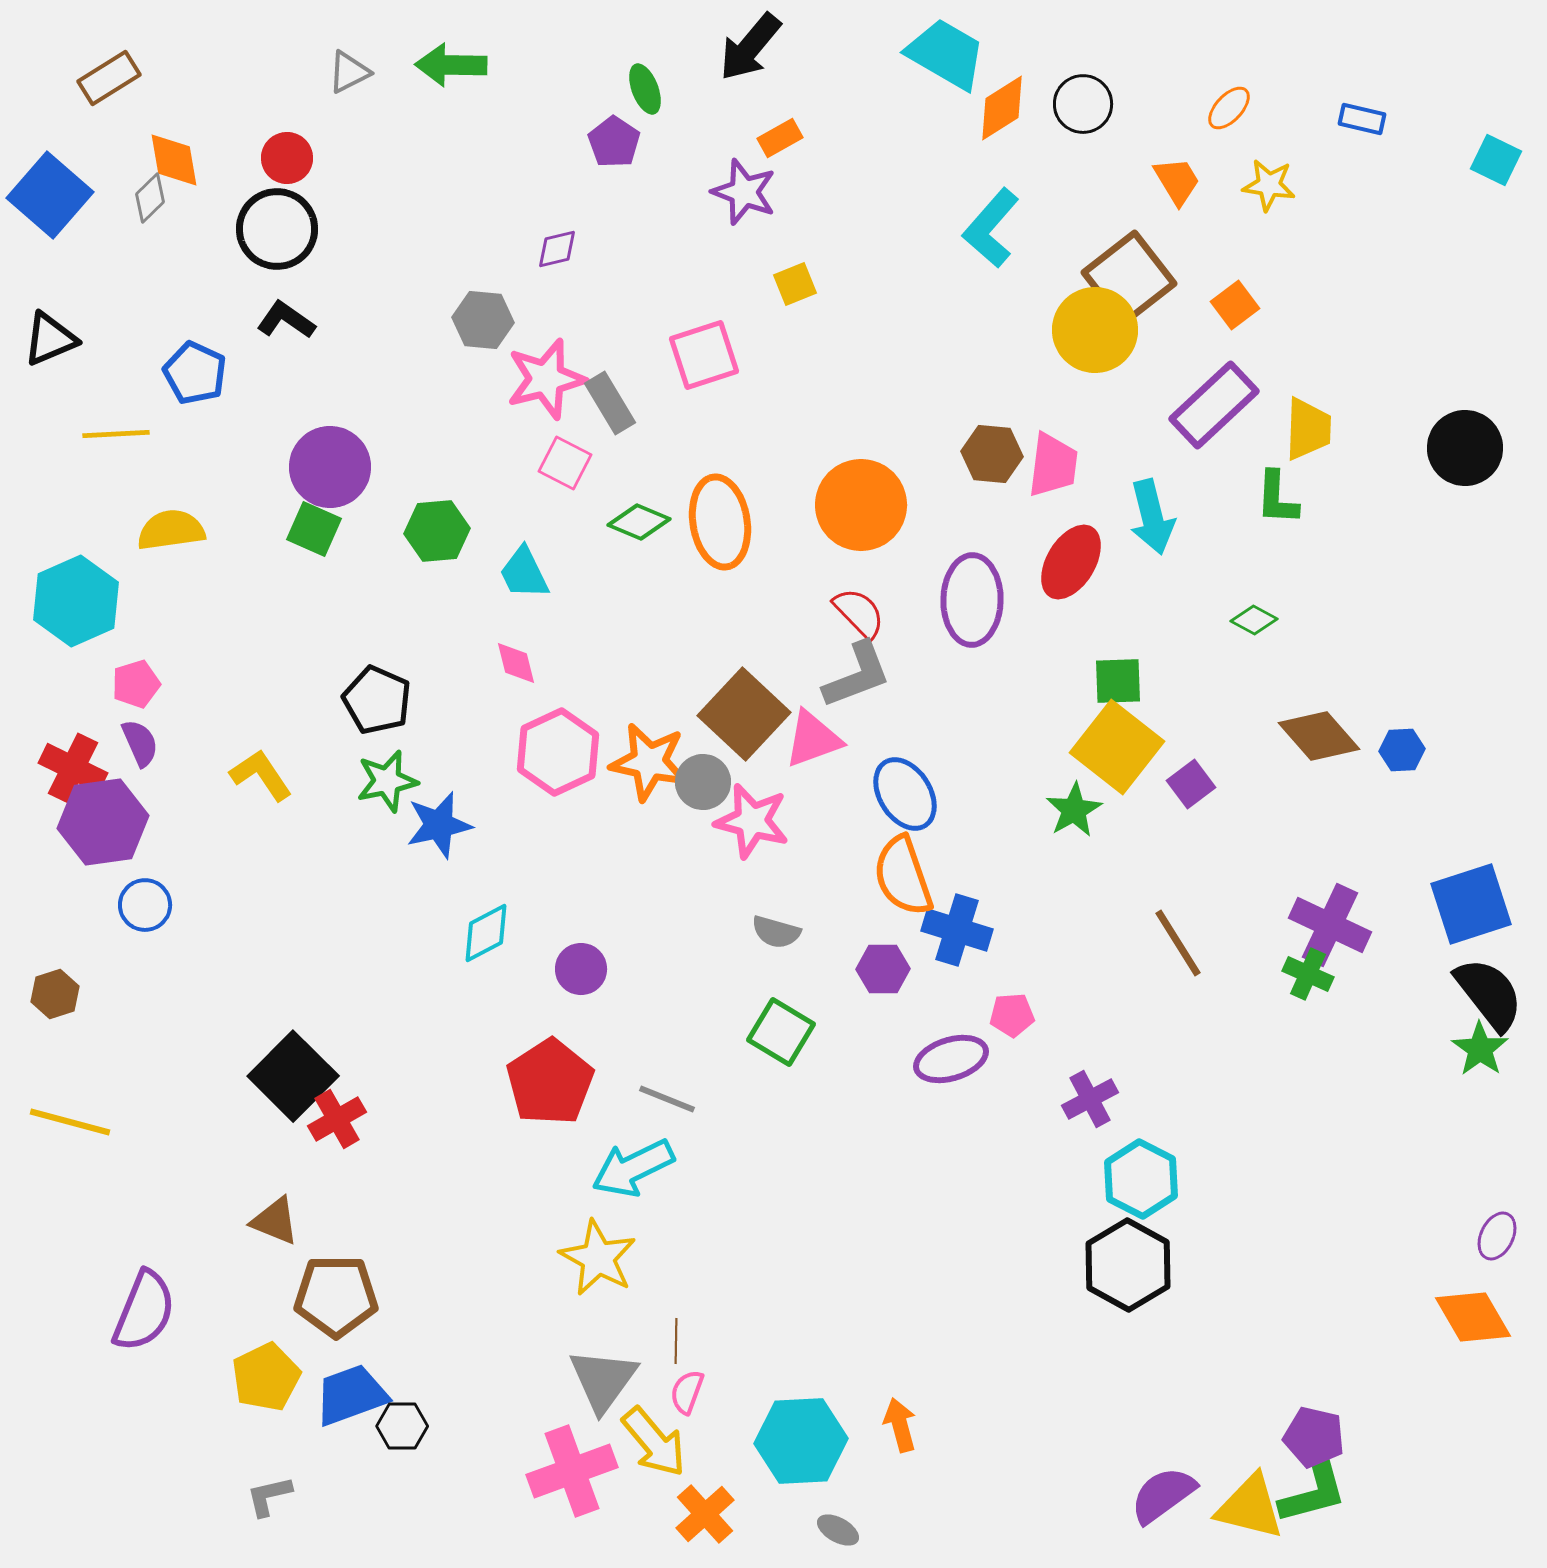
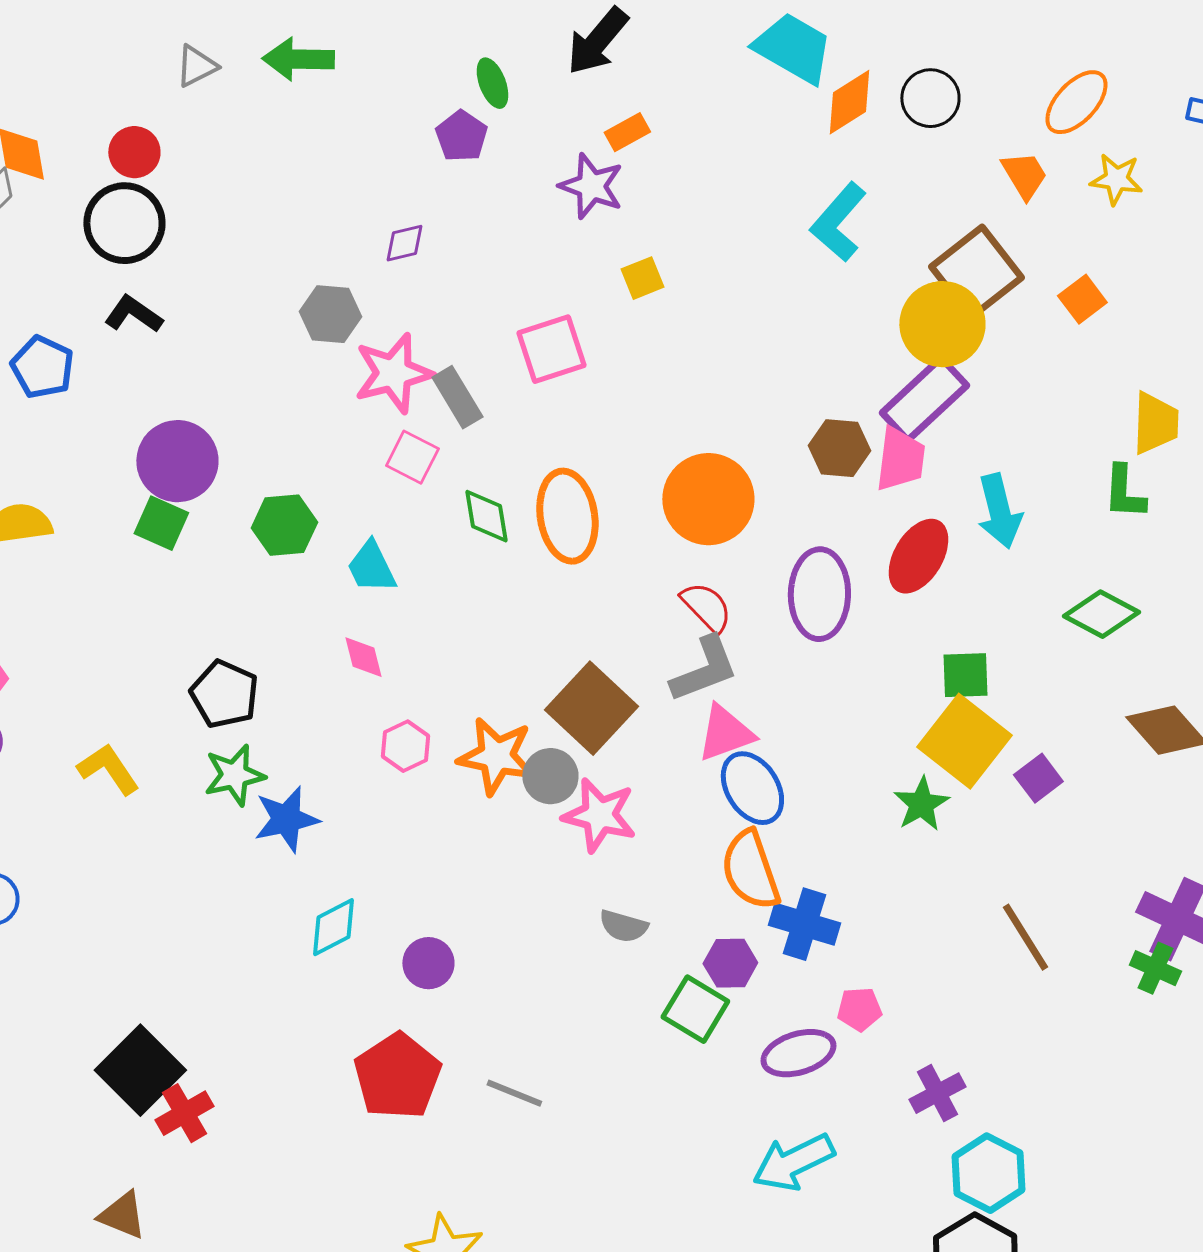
orange ellipse: (1229, 108) -> (1076, 102), size x1.5
purple rectangle: (1214, 405) -> (924, 399), moved
green diamond: (639, 522) -> (486, 516), turned 58
green diamond: (1254, 620) -> (1101, 614), size x1.6
pink triangle: (813, 739) -> (725, 733), moved
pink hexagon: (558, 752) -> (405, 746), size x0.6
green square: (781, 1032) -> (695, 1009), moved
cyan arrow: (633, 1168) -> (793, 1162), moved

